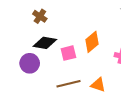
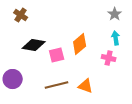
brown cross: (40, 16) -> (21, 15), moved
purple circle: (30, 63) -> (13, 79), moved

